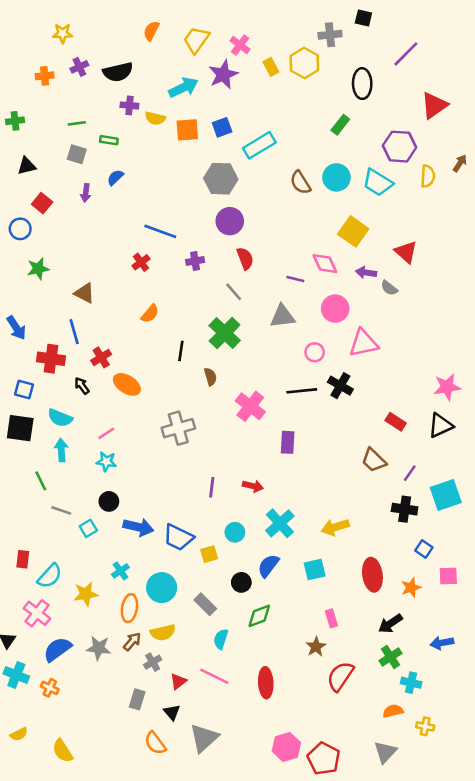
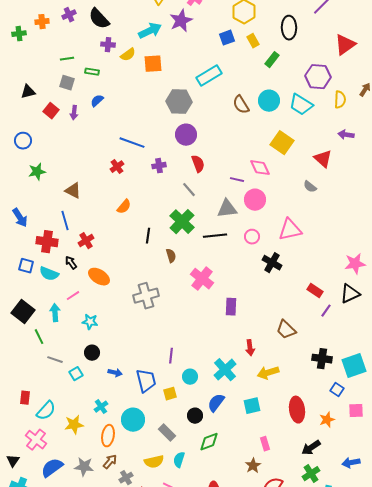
yellow rectangle: (271, 67) -> (253, 41), moved
black semicircle: (118, 72) -> (99, 19), turned 60
yellow semicircle: (155, 118) -> (128, 55), turned -49
green cross: (15, 121) -> (19, 34), moved
blue square: (222, 127) -> (227, 38), moved
red square: (42, 203) -> (51, 111), moved
purple arrow: (366, 273) -> (346, 135), moved
pink circle: (335, 309) -> (255, 200), moved
orange ellipse: (127, 384) -> (99, 277), moved
black line: (302, 391) -> (215, 236), moved
cyan semicircle: (60, 418) -> (49, 274), moved
black square: (20, 428) -> (23, 312), moved, turned 30
pink line: (106, 433) -> (73, 296), moved
brown trapezoid: (374, 460) -> (286, 330), moved
purple line: (410, 473) -> (326, 311), moved
red arrow: (253, 486) -> (250, 348), moved, turned 70
purple line: (212, 487) -> (171, 356), moved
cyan square: (446, 495) -> (354, 366), moved
blue arrow: (138, 527) -> (115, 373), size x0.6
blue trapezoid: (178, 537) -> (146, 381), turned -130
yellow semicircle: (163, 633) -> (154, 462), moved

